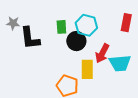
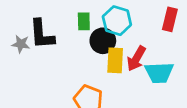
gray star: (13, 23) -> (21, 44), moved
yellow rectangle: (87, 69) -> (115, 60), moved

